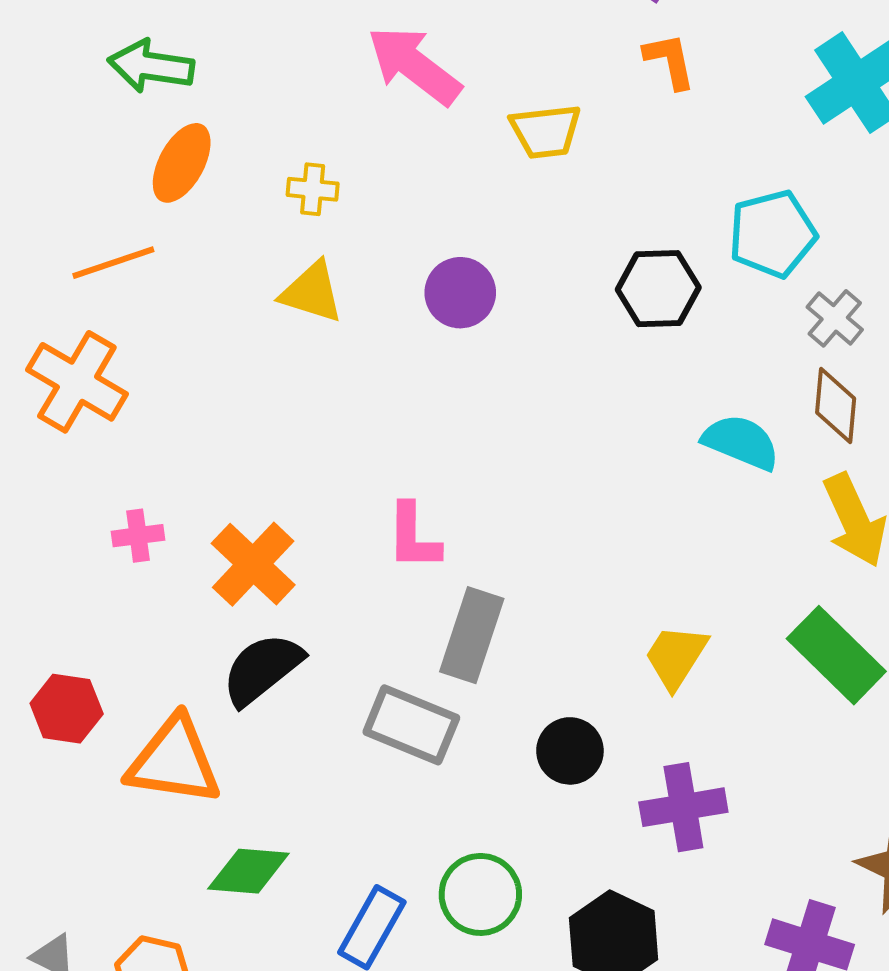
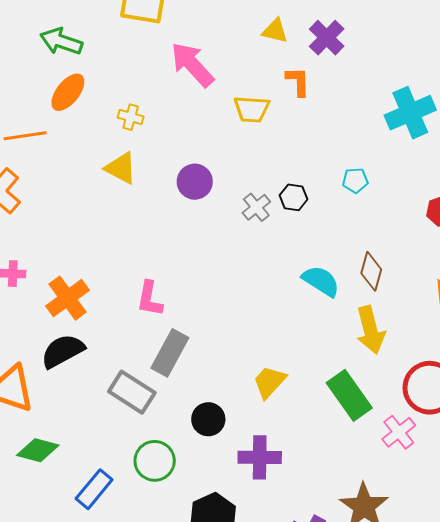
orange L-shape: (670, 61) -> (298, 81), moved
cyan pentagon: (772, 234) -> (355, 180), size x0.6
black hexagon: (658, 289) -> (294, 197), size x0.7
gray cross: (835, 318) -> (256, 207), moved
green circle: (480, 894) -> (155, 461), moved

